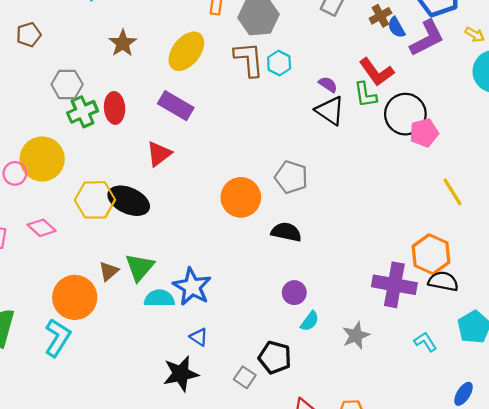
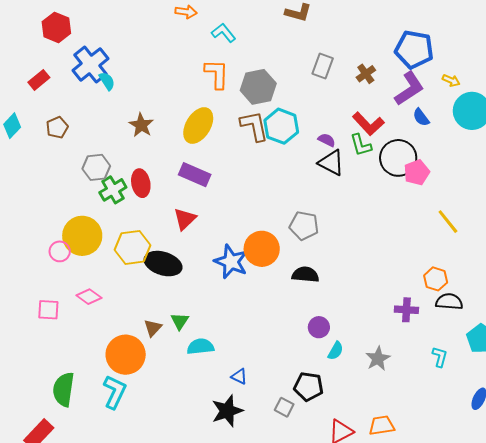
blue semicircle: (396, 27) -> (421, 117), moved
cyan hexagon: (279, 63) -> (281, 126), size x1.6
yellow hexagon: (95, 200) -> (133, 247), moved
orange hexagon: (431, 254) -> (436, 279), size x0.7
green triangle: (140, 267) -> (180, 321), size x0.7
purple cross: (394, 285) -> (406, 310), size x0.6
blue star: (192, 287) -> (231, 262), moved
cyan L-shape: (425, 342) -> (440, 357), turned 55

